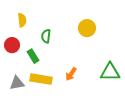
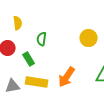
yellow circle: (87, 28) -> (89, 38), moved
orange arrow: (71, 74) -> (67, 77), size x1.5

